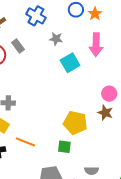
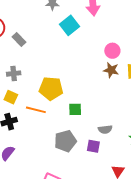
gray rectangle: (18, 46) -> (19, 39), moved
yellow pentagon: (75, 123) -> (51, 89), moved

